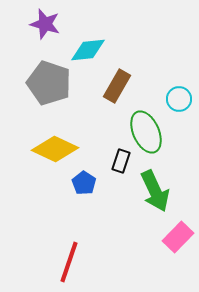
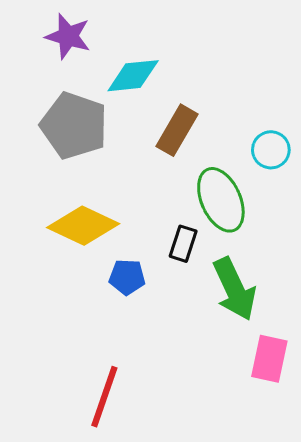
blue pentagon: (84, 183) -> (127, 277), turned -30
pink rectangle: (178, 237) -> (269, 359), turned -32

